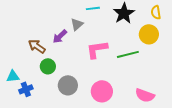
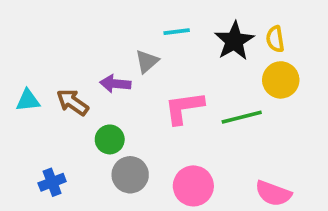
yellow semicircle: (156, 12) -> (275, 39), moved
purple arrow: (60, 36) -> (115, 84), turned 49
green circle: (48, 66) -> (110, 139), moved
cyan triangle: (13, 76) -> (28, 100), moved

